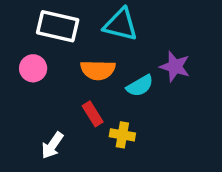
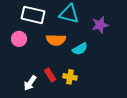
purple star: (175, 67) -> (100, 25), moved, turned -30
red rectangle: (93, 114) -> (50, 75), moved

